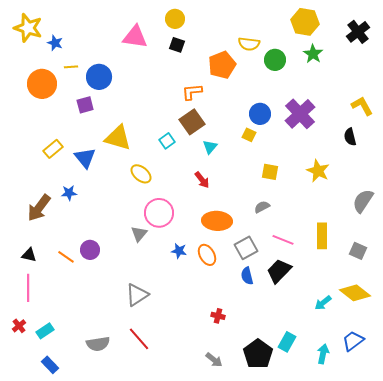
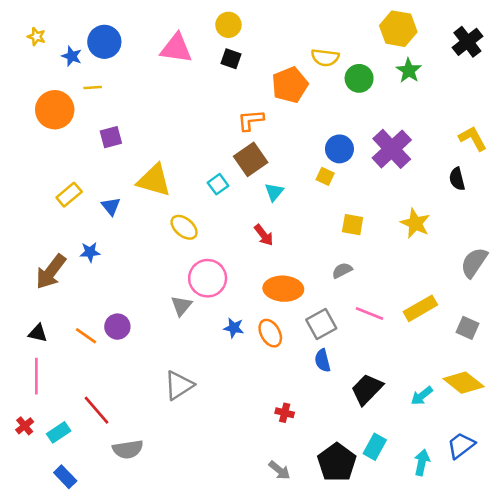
yellow star: (28, 28) -> (36, 37), size x0.5
blue circle: (99, 77) -> (104, 42), moved
blue triangle: (85, 158) -> (111, 206), size x0.7
yellow rectangle: (322, 236) -> (420, 308), turned 60
black trapezoid: (279, 271) -> (367, 389), moved
red line: (139, 339) -> (97, 410), moved

